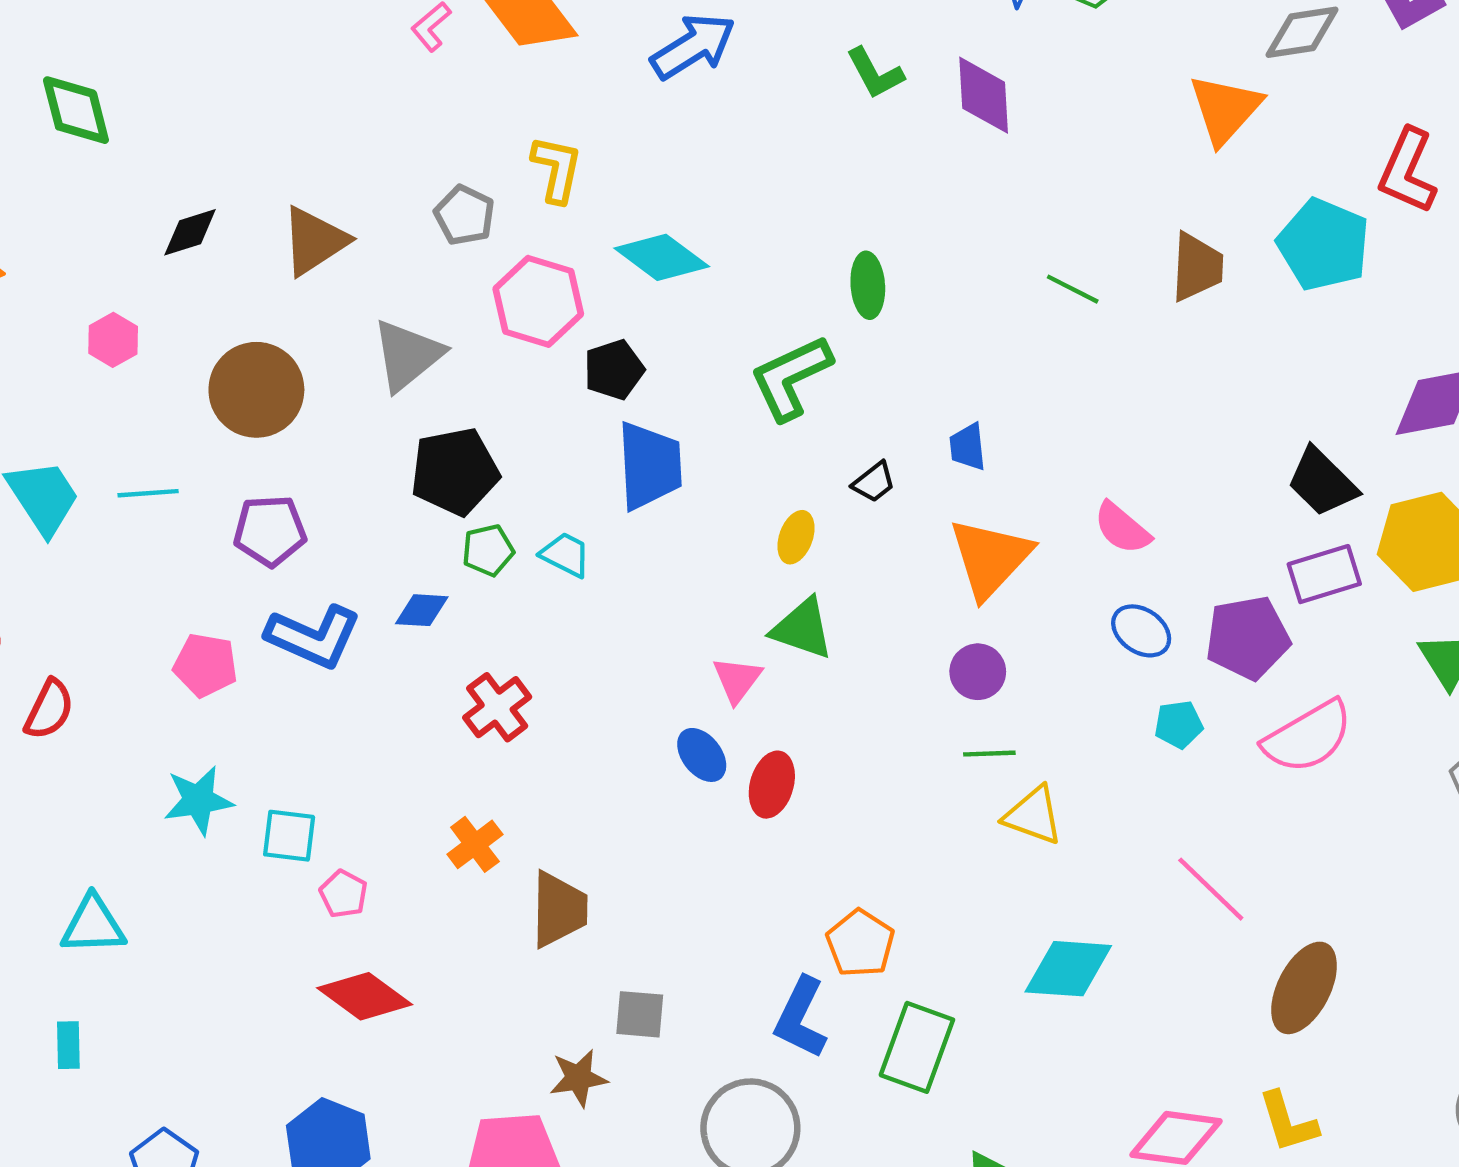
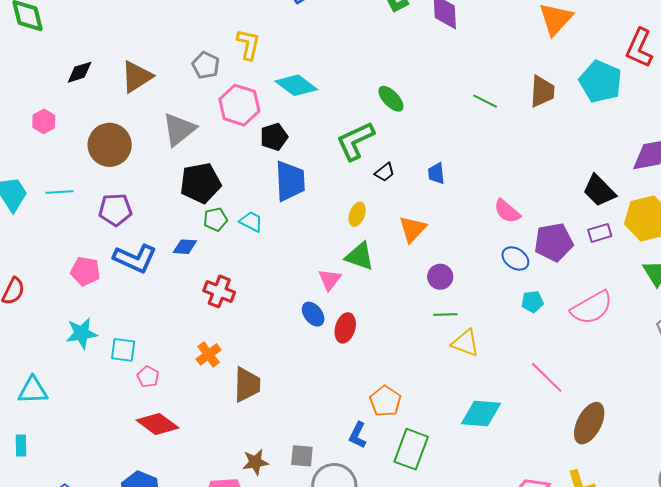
green ellipse: (868, 285) -> (391, 99), turned -40
black trapezoid: (874, 482) -> (385, 172), moved
orange triangle: (990, 558) -> (413, 229), moved, size x0.7
purple rectangle: (1324, 574) -> (600, 233), size x0.7
purple pentagon: (1248, 638) -> (554, 242), moved
red cross: (497, 707) -> (219, 291), turned -32
gray square: (640, 1014) -> (302, 456), moved
blue L-shape: (801, 1018) -> (358, 435), size x0.7

